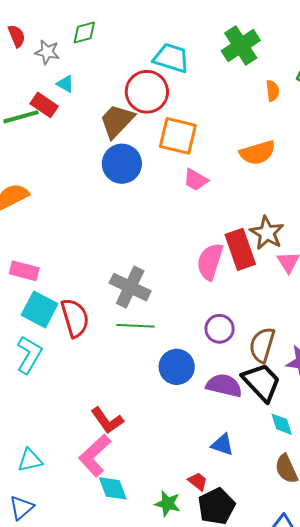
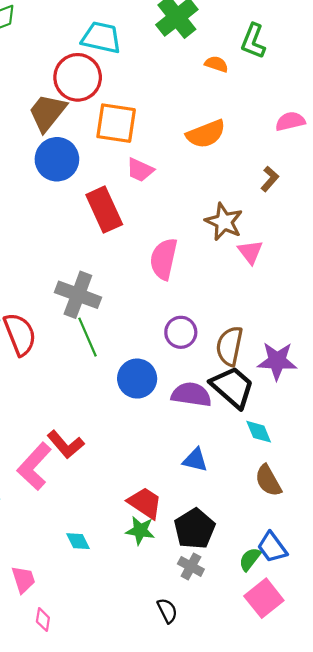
orange semicircle: (273, 91) -> (216, 64), turned -60
red rectangle: (240, 249) -> (104, 210), moved
green line: (135, 326) -> (88, 337), turned 69
pink L-shape: (95, 455) -> (34, 466), moved
red trapezoid: (198, 481) -> (145, 503), moved, size x1.6
cyan diamond: (113, 488) -> (78, 541), moved, size x0.7

